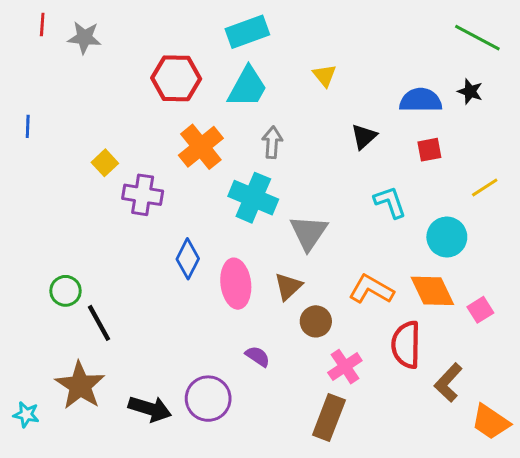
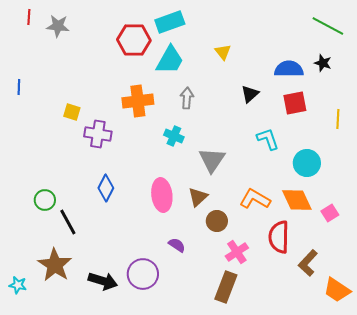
red hexagon: (176, 78) -> (134, 40), moved
orange cross: (201, 147) -> (138, 101), turned 32
red square: (429, 150) -> (295, 103), size x1.4
yellow square: (105, 163) -> (72, 112), turned -30
yellow line: (485, 188) -> (338, 119), moved, turned -54
cyan cross: (253, 198) -> (174, 136), size x0.6
blue diamond: (188, 259) -> (106, 188), moved

